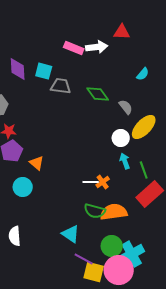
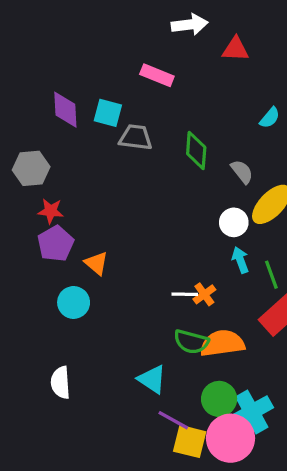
white arrow: (97, 47) -> (190, 25), moved
green diamond: (98, 94) -> (196, 150), turned 40

